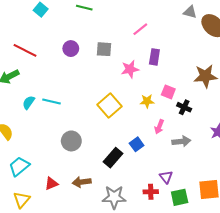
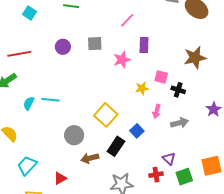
red line: (25, 50) -> (19, 54), turned -30
yellow square: (109, 106) -> (106, 115), moved
brown arrow: (82, 182) -> (90, 158), moved

